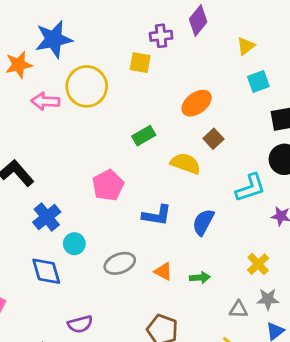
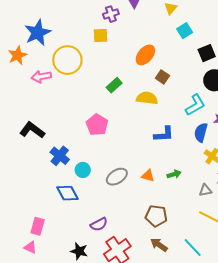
blue L-shape: (157, 215) -> (164, 134), moved
blue semicircle: (203, 222) -> (201, 132), moved

